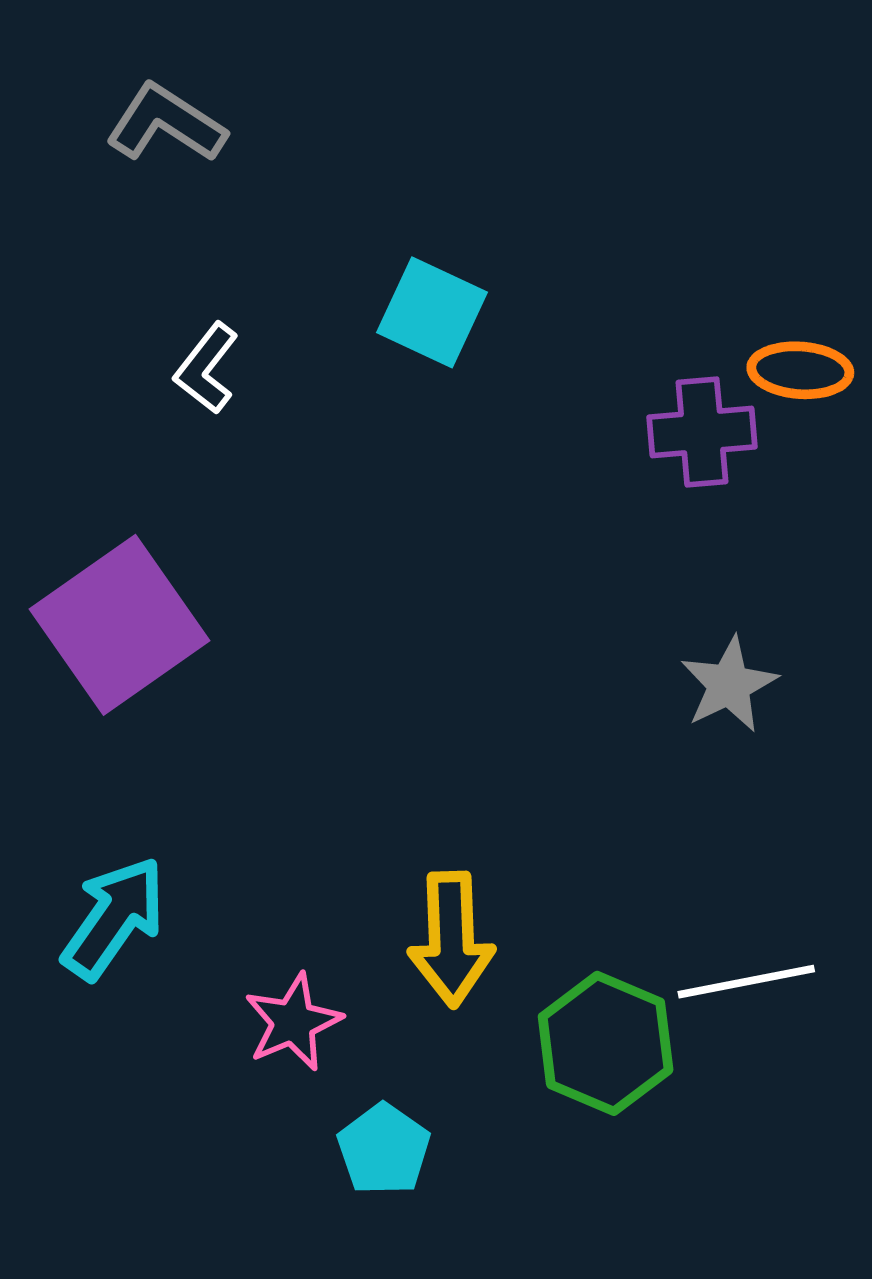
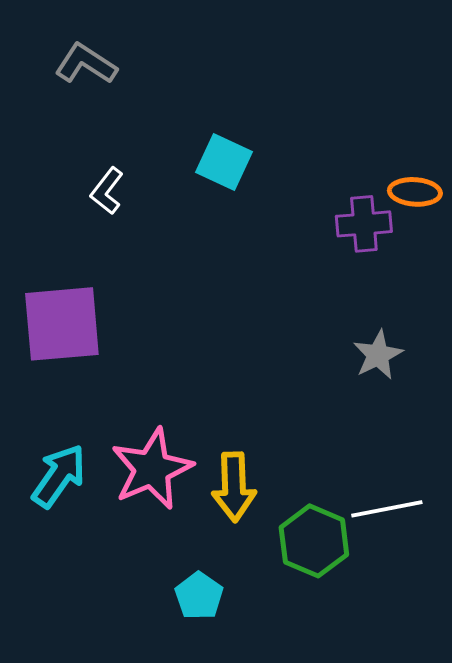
purple square: (120, 625) -> (62, 324), turned 30
pink star: (293, 1022) -> (152, 469), moved, size x1.6

